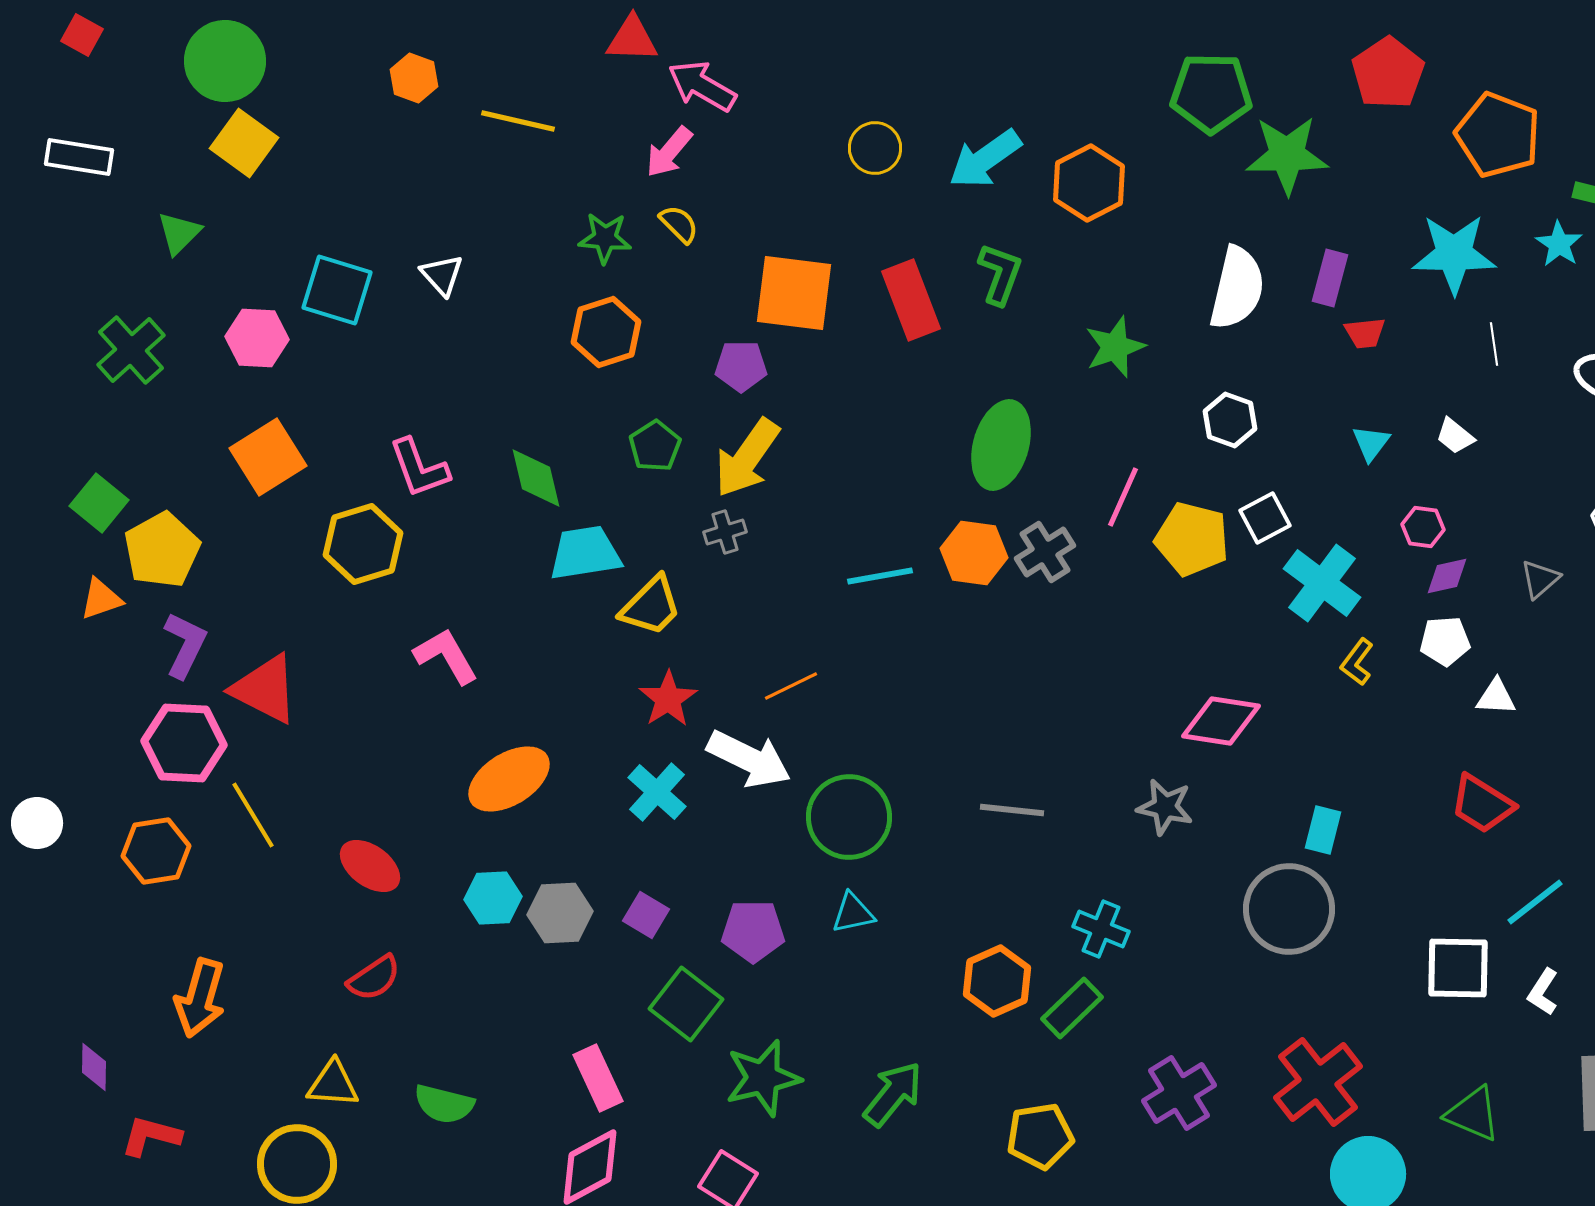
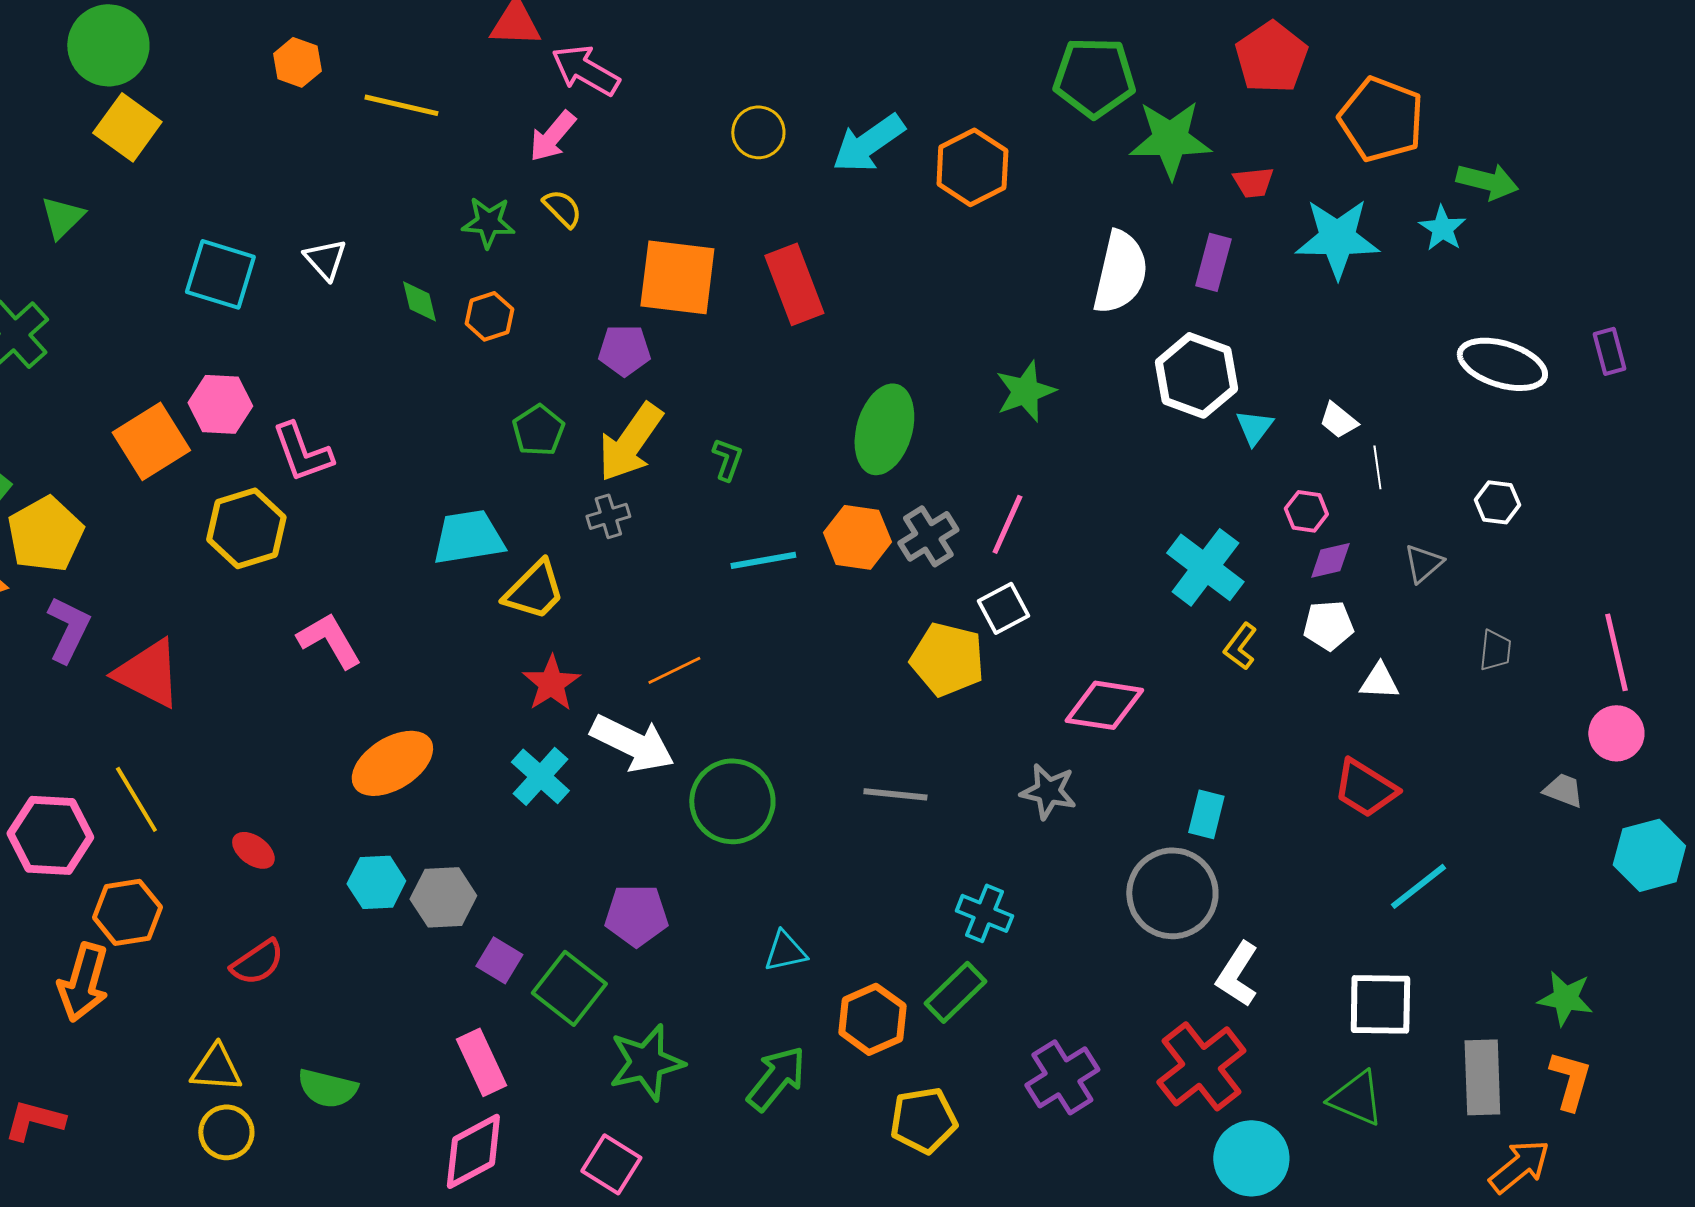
green L-shape: (1000, 274) -> (727, 459), moved, size x0.7
orange hexagon: (606, 332) -> (489, 316), size x0.7
red trapezoid: (1365, 333) -> (1253, 182), moved
pink hexagon: (257, 338) -> (220, 404), moved
white line: (1494, 344) -> (1377, 467), moved
green star: (1115, 347) -> (1025, 391), moved
white hexagon: (1230, 420) -> (1196, 375), moved, size x1.5
green diamond: (536, 478) -> (419, 301), moved, size x0.7
pink line: (1123, 497) -> (1007, 524), moved
white square: (1265, 518) -> (1003, 608), moved
yellow pentagon: (1192, 539) -> (947, 659), moved
pink hexagon: (184, 743) -> (50, 835), moved
orange hexagon: (156, 851) -> (127, 912), moved
red ellipse: (370, 866) -> (253, 850), size x0.7
cyan triangle: (853, 913) -> (785, 951), moved
purple square: (646, 915) -> (499, 960), moved
white square: (1458, 968) -> (1380, 1004), moved
orange hexagon: (997, 981) -> (872, 1019), moved
white L-shape: (1543, 992) -> (1237, 974), moved, size x1.4
yellow circle: (297, 1164) -> (226, 1132), moved, size x0.7

